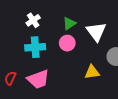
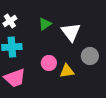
pink circle: (67, 43) -> (49, 63), moved

